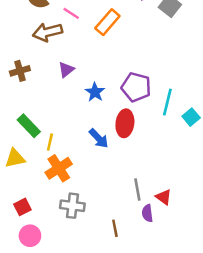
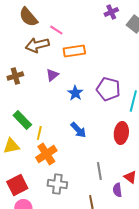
orange rectangle: (107, 22) -> (74, 51), moved, turned 40
red ellipse: (125, 123) -> (121, 133), moved
gray line: (137, 190) -> (99, 171), moved
red square: (22, 207) -> (17, 185), size x1.5

